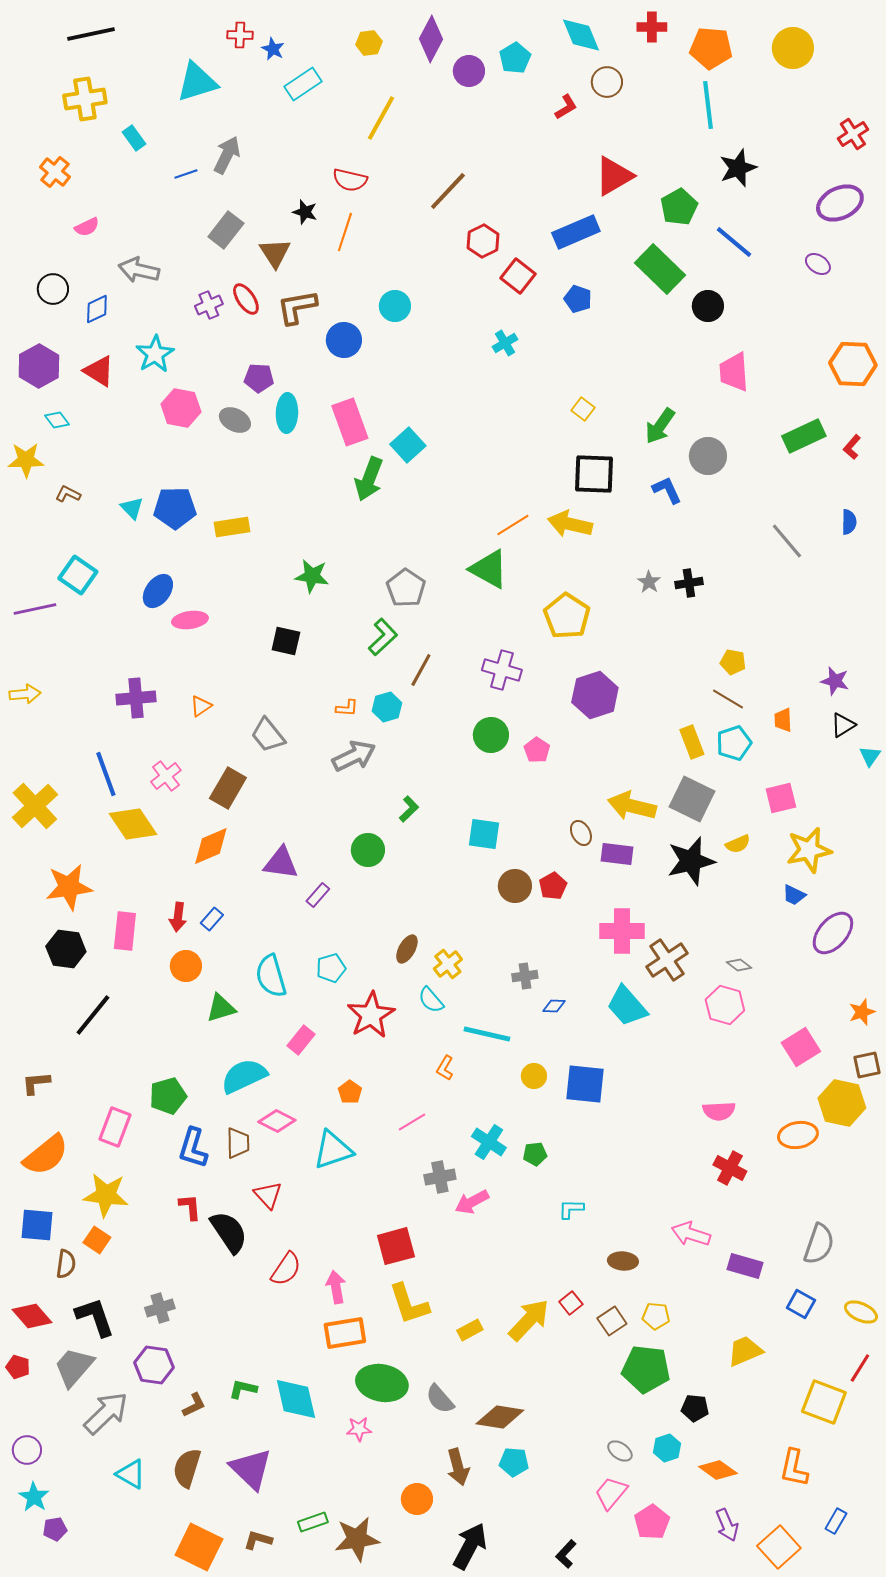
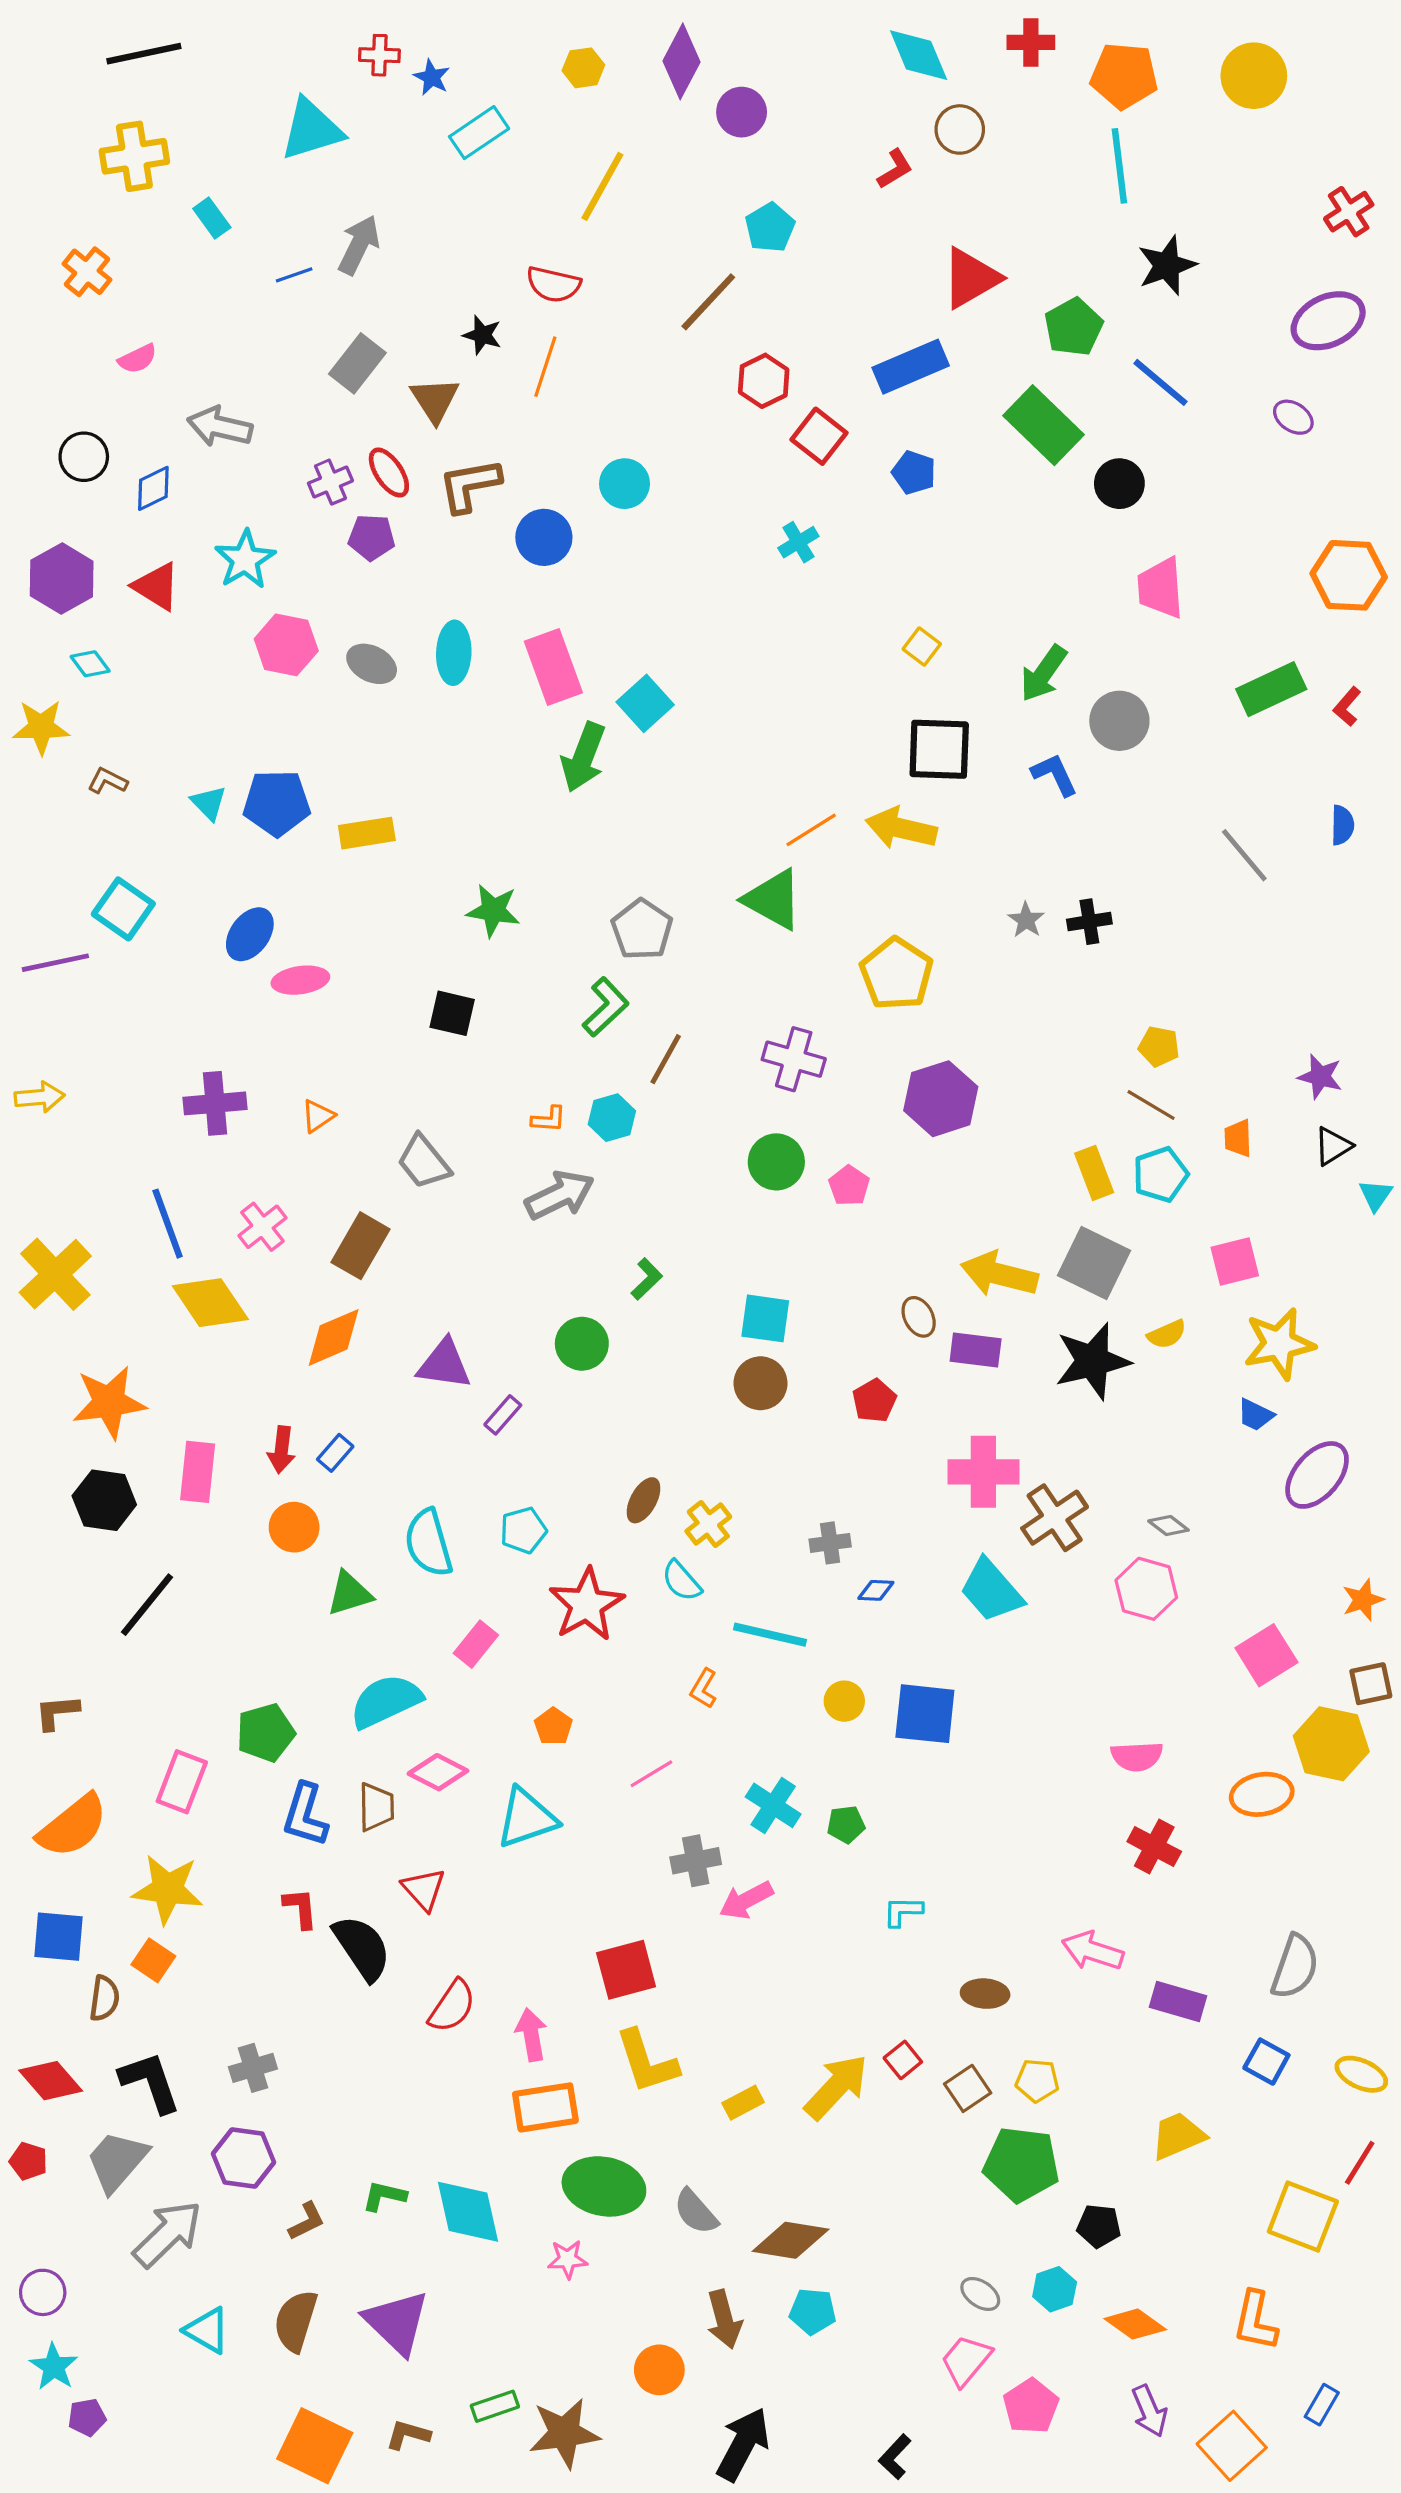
cyan pentagon: (515, 58) -> (770, 227), moved
purple pentagon: (259, 378) -> (372, 537), moved
brown circle: (515, 886) -> (761, 1383), moved

